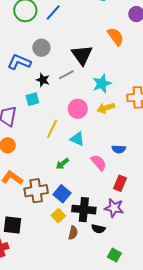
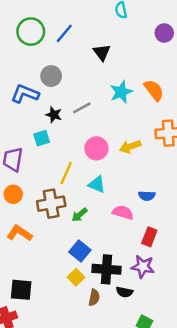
orange semicircle: (116, 36) -> (154, 90), moved
black triangle: (82, 55) -> (102, 52), moved, size x0.7
cyan star: (102, 84) -> (121, 92), moved
pink semicircle: (99, 163) -> (123, 212), turned -30
brown cross: (36, 191) -> (51, 204), moved

